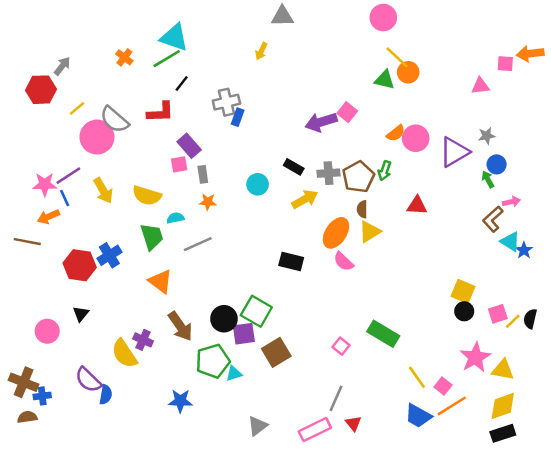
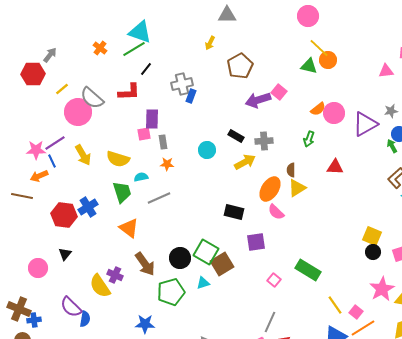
purple rectangle: (189, 146) -> (152, 119), turned 42
brown pentagon: (358, 177) -> (240, 66), moved
purple square: (244, 334) -> (256, 242), moved
brown square: (276, 352) -> (222, 264), moved
cyan triangle: (234, 374) -> (203, 283), moved

